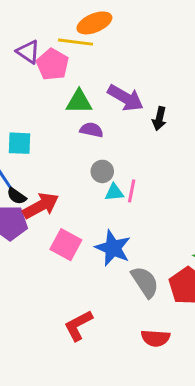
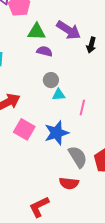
pink line: (132, 191) -> (82, 108), moved
blue star: (113, 248) -> (57, 133), turned 30
red L-shape: (78, 325) -> (39, 207), moved
red semicircle: (155, 338) -> (69, 183), moved

